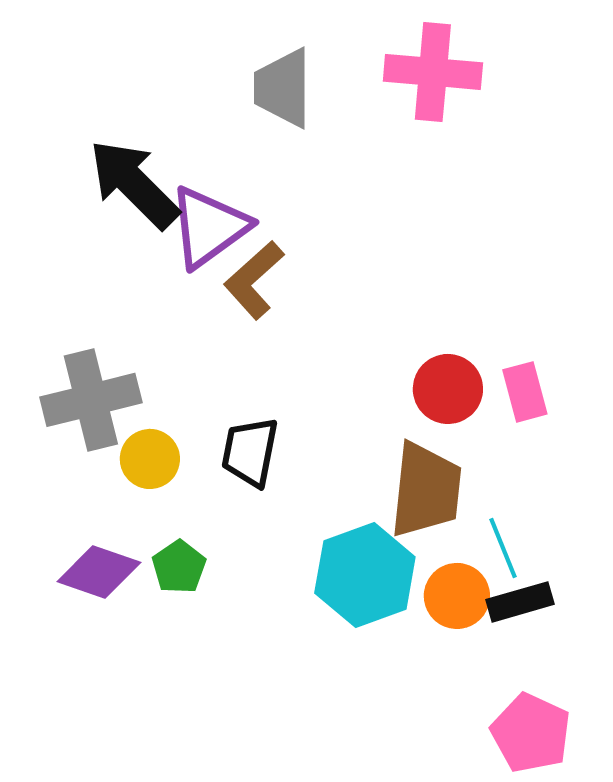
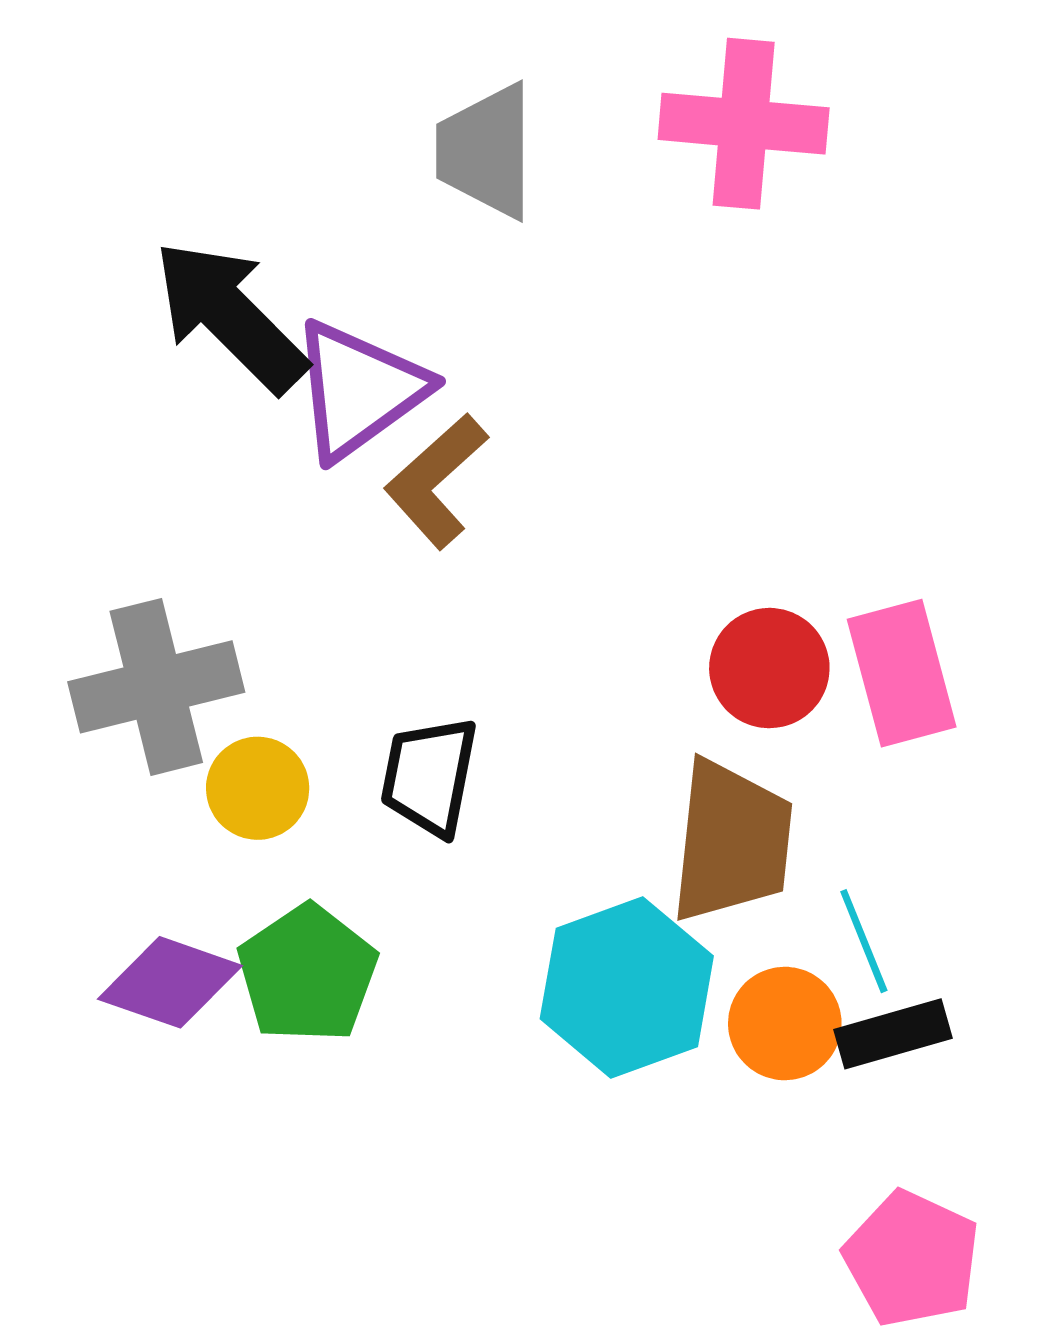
pink rectangle: (525, 392) -> (902, 673), size x1.4
green pentagon: (179, 567) -> (307, 974), size x1.5

